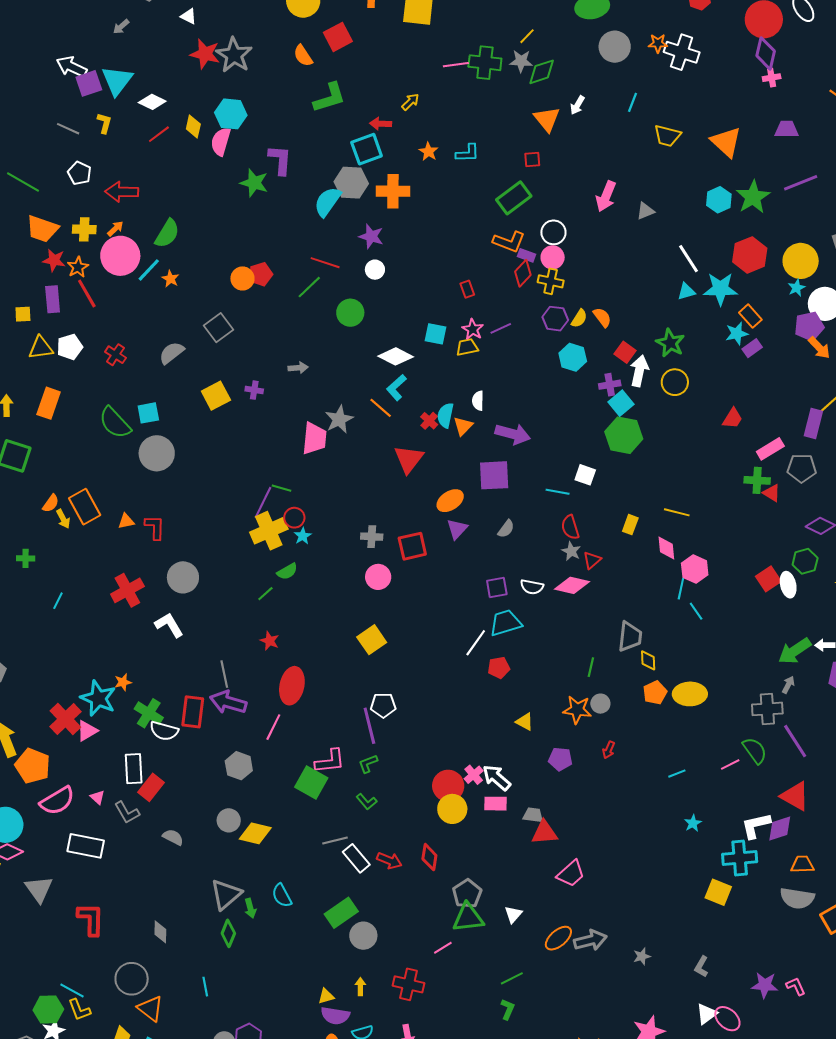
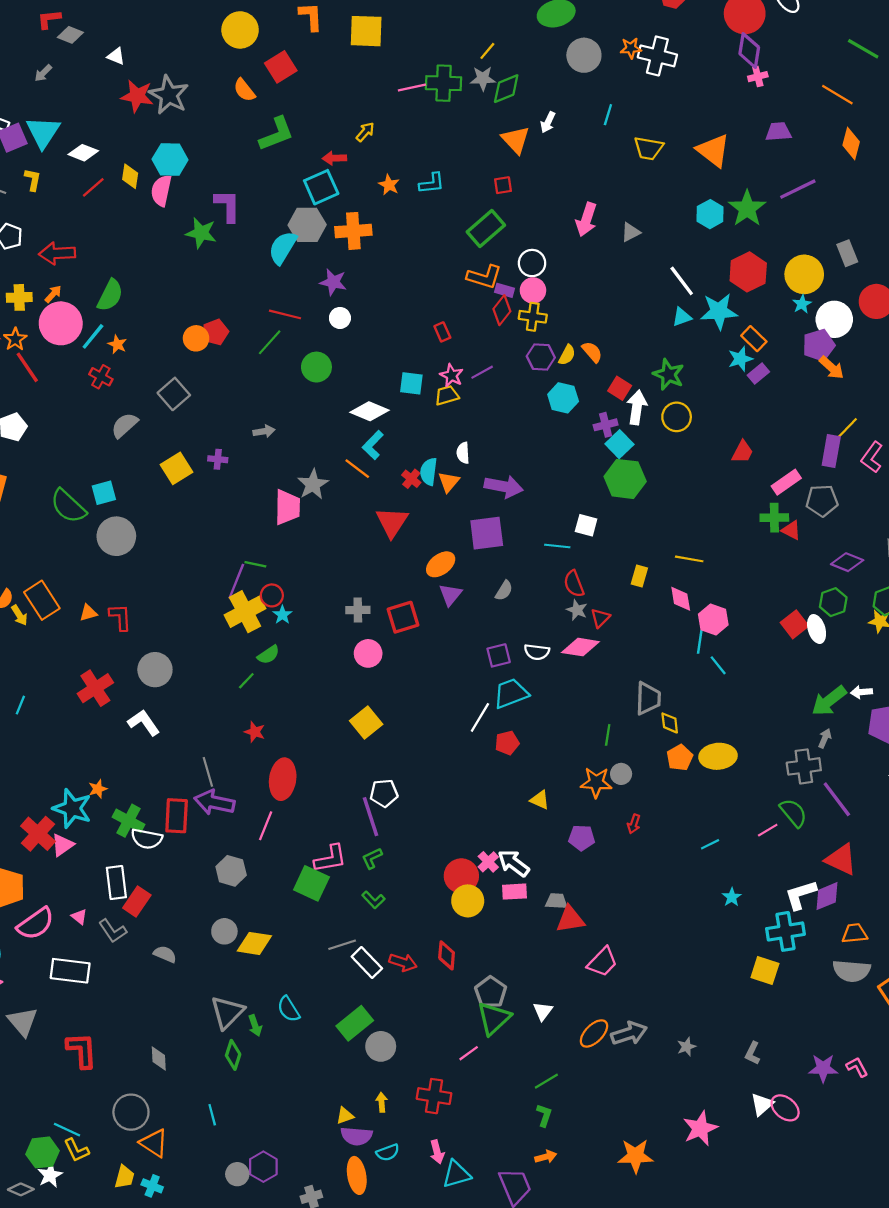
red cross: (115, 355) -> (101, 377), moved
green triangle: (468, 918) -> (494, 1018), turned -32

